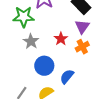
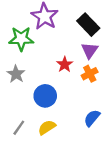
gray star: (31, 41) -> (16, 74), moved
blue semicircle: (67, 77) -> (92, 118), moved

